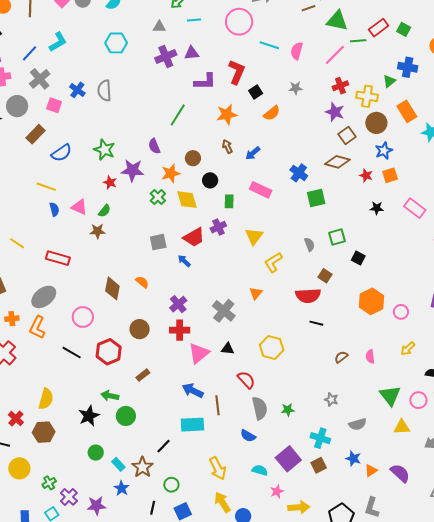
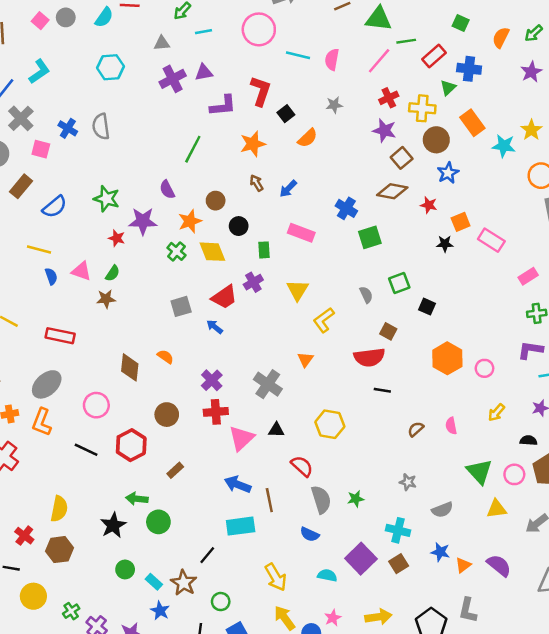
red rectangle: (379, 28) -> (434, 56), moved
orange square: (390, 175) -> (461, 222), moved
pink star: (277, 491) -> (333, 618), moved

